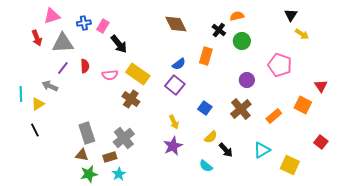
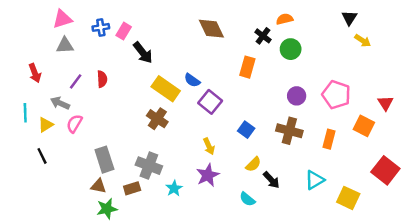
red arrow: (37, 38) -> (35, 73), moved
gray triangle: (63, 43) -> (65, 45), moved, size x0.7
blue semicircle: (179, 64) -> (192, 80), moved, turned 72
pink pentagon: (280, 65) -> (336, 95), moved
pink semicircle: (110, 75) -> (74, 124), moved, turned 126
brown cross: (241, 109) -> (289, 131), turned -35
orange rectangle: (274, 116) -> (329, 139), turned -35
gray cross: (124, 138) -> (149, 166), turned -30
red square: (321, 142) -> (385, 170), size x1.6
cyan star: (119, 174) -> (174, 188), moved

